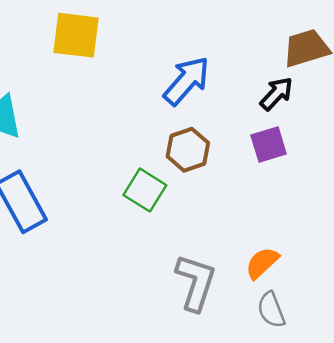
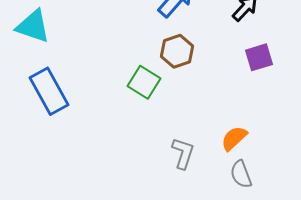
purple square: (269, 144) -> (259, 57), moved
gray L-shape: (196, 282) -> (183, 153), size x0.7

